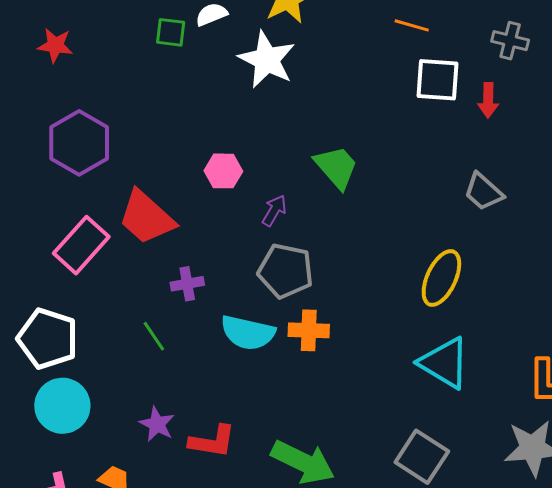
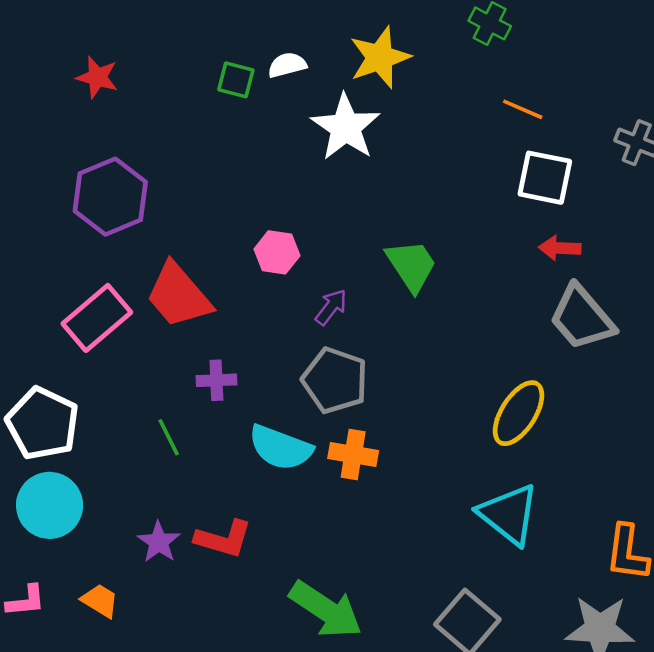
red arrow: (488, 100) -> (560, 248), moved, turned 84
gray trapezoid: (484, 192) -> (582, 318), size x1.4
red L-shape: (212, 441) -> (223, 539), moved

